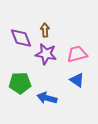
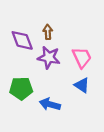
pink trapezoid: (77, 54) -> (82, 57), turned 80

